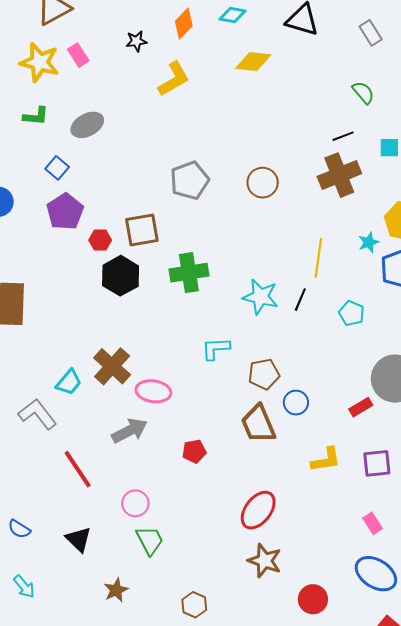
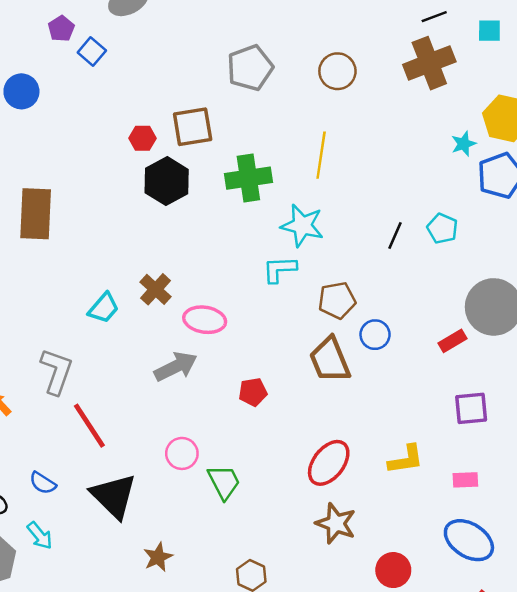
purple pentagon: (65, 212) -> (61, 29), moved, size x0.6
yellow line: (318, 258) -> (321, 155), moved
cyan star: (260, 297) -> (302, 226), moved
black line: (300, 300) -> (395, 235), moved
brown cross: (112, 366) -> (155, 289), size x0.7
gray L-shape: (37, 414) -> (57, 371), moved, turned 57
yellow L-shape: (326, 460) -> (406, 459), moved
red line: (78, 469) -> (89, 426), moved
pink rectangle: (373, 523) -> (465, 480), turned -60
black triangle: (79, 539) -> (114, 496), size x1.5
green trapezoid: (150, 540) -> (224, 482), moved
cyan arrow: (24, 587) -> (40, 536), moved

